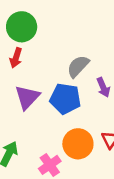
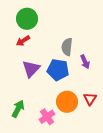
red arrow: (16, 58) -> (23, 41), turned 40
gray semicircle: (78, 66) -> (67, 47), turned -36

